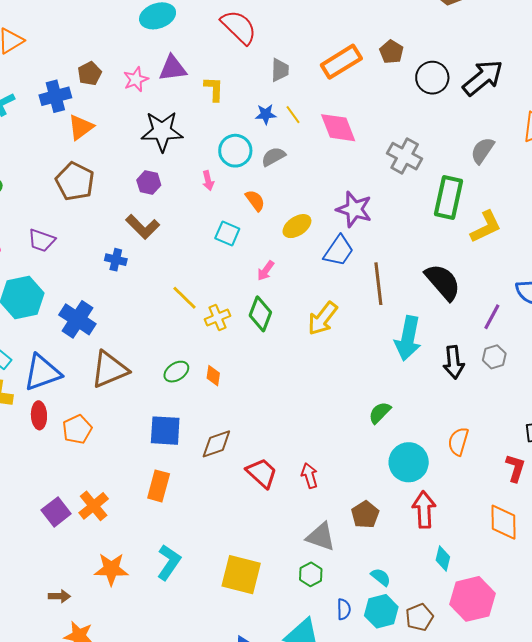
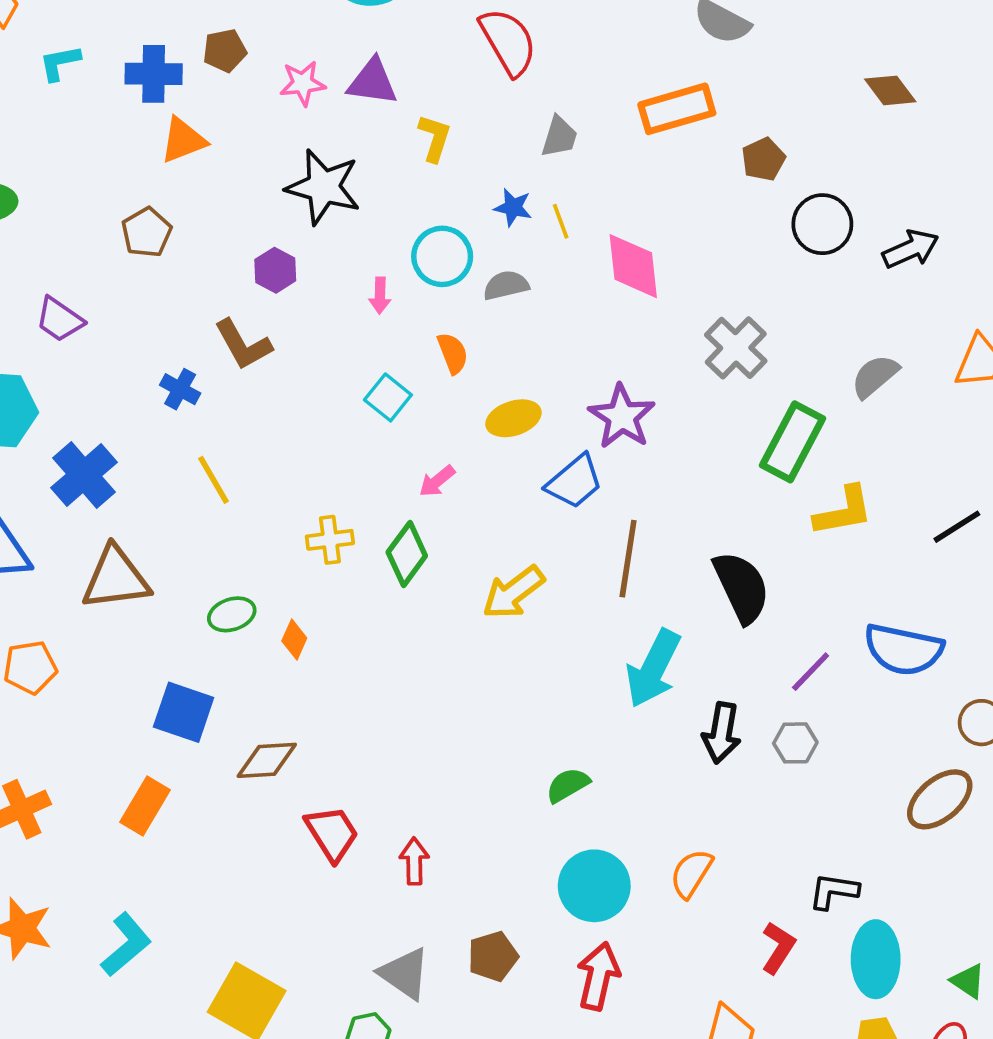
orange rectangle: (341, 62) -> (677, 109), moved
black arrow: (483, 78) -> (911, 249), size x0.7
brown pentagon: (75, 181) -> (147, 232), size x0.7
yellow line: (185, 298) -> (214, 480), moved

